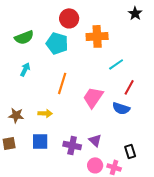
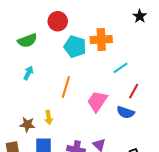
red circle: (69, 18) -> (58, 21), moved
cyan pentagon: (57, 43) -> (75, 47), moved
yellow arrow: (45, 113) -> (49, 117), turned 80
brown star: (16, 115) -> (27, 125), moved

